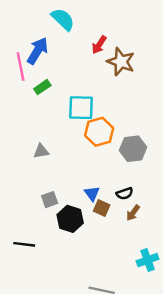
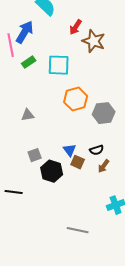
cyan square: (81, 108) -> (59, 65), moved

